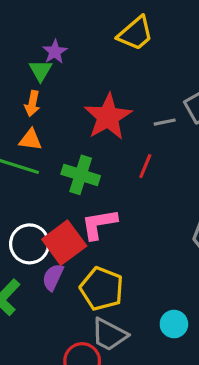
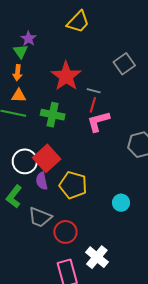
gray line: (165, 122) -> (94, 91), moved, turned 32
pink L-shape: (99, 224) -> (98, 121), moved
purple semicircle: (53, 277) -> (42, 181), turned -30
gray trapezoid: (109, 335) -> (40, 217), moved

